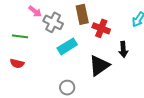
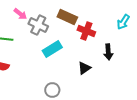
brown rectangle: (82, 14) -> (67, 17), turned -54
black triangle: (99, 65) -> (84, 68), size x0.6

